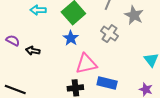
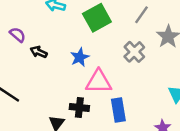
blue star: (71, 38) -> (80, 57), moved
blue rectangle: (107, 83) -> (118, 110), turned 54

